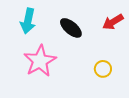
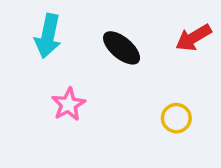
pink star: (40, 61) -> (68, 104), size x0.6

